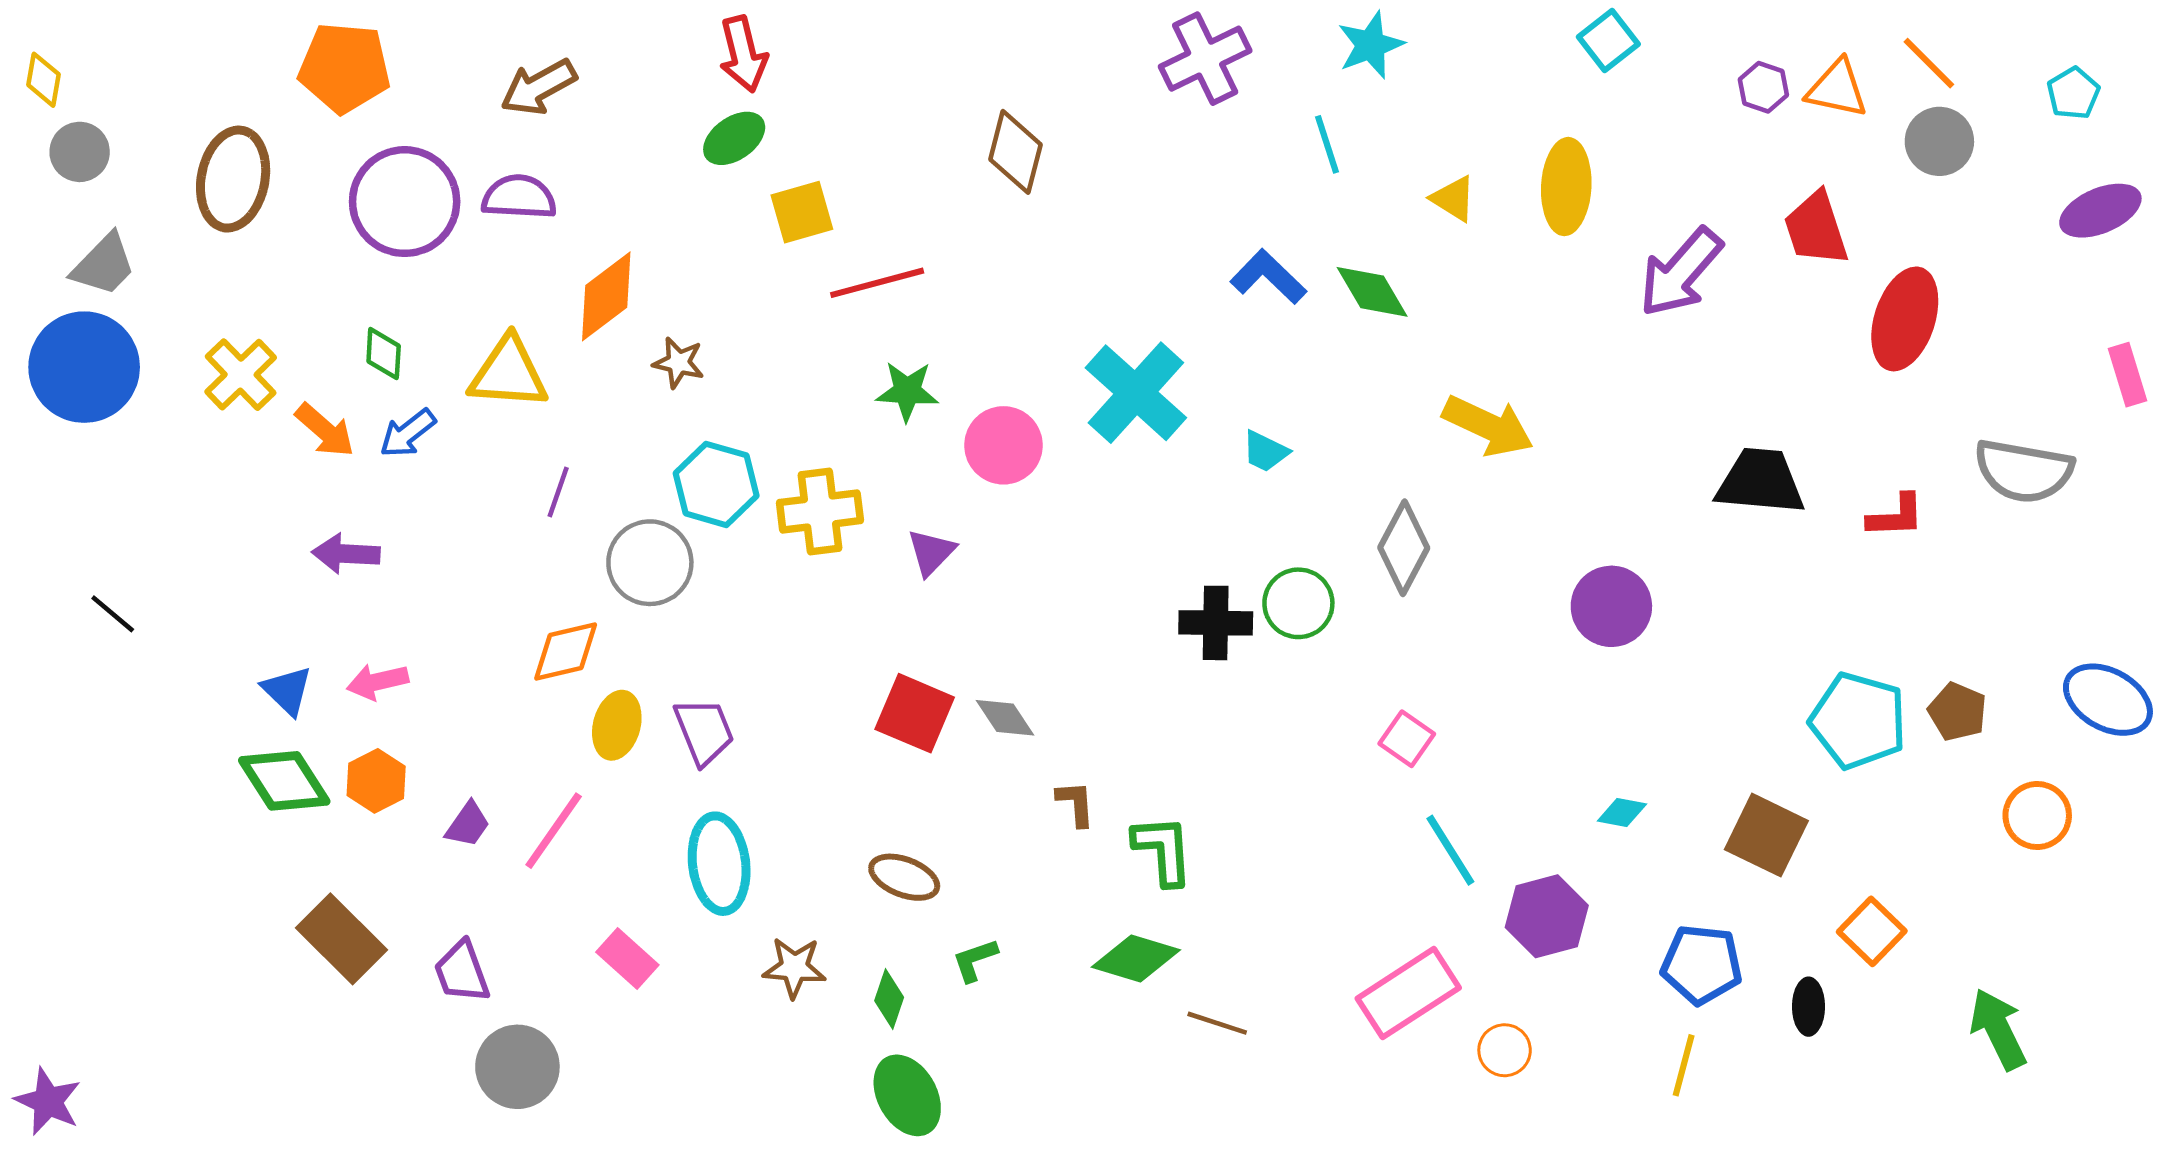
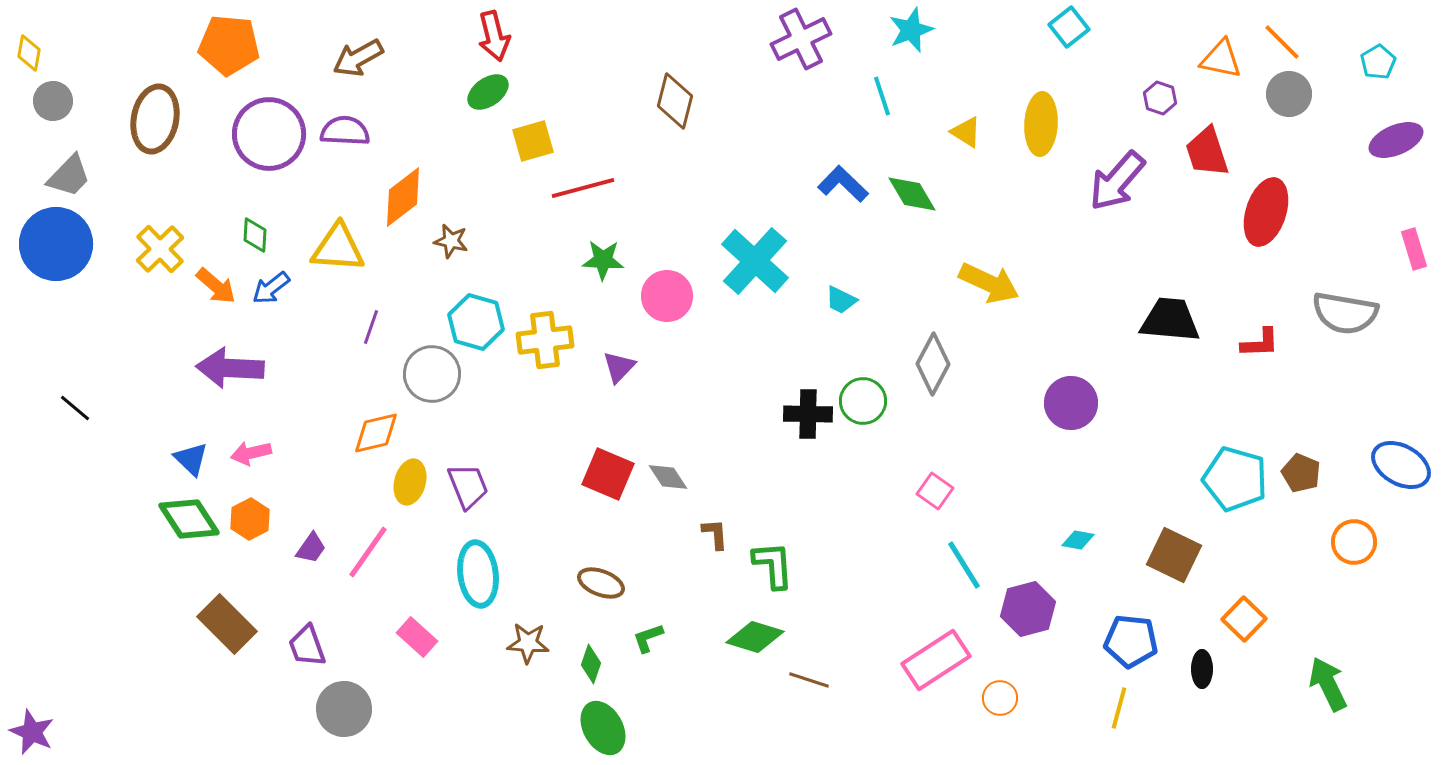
purple hexagon: (1763, 87) -> (1160, 98), moved
purple arrow: (346, 554) -> (230, 368), size x1.5

